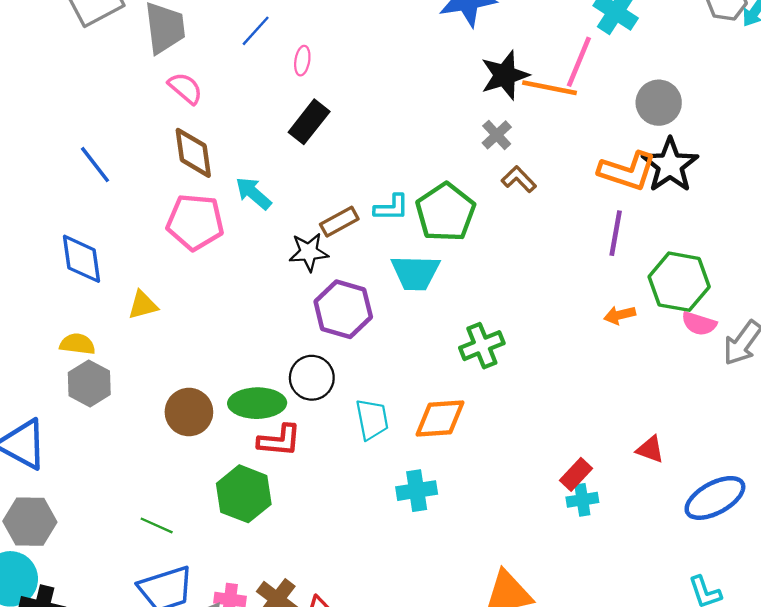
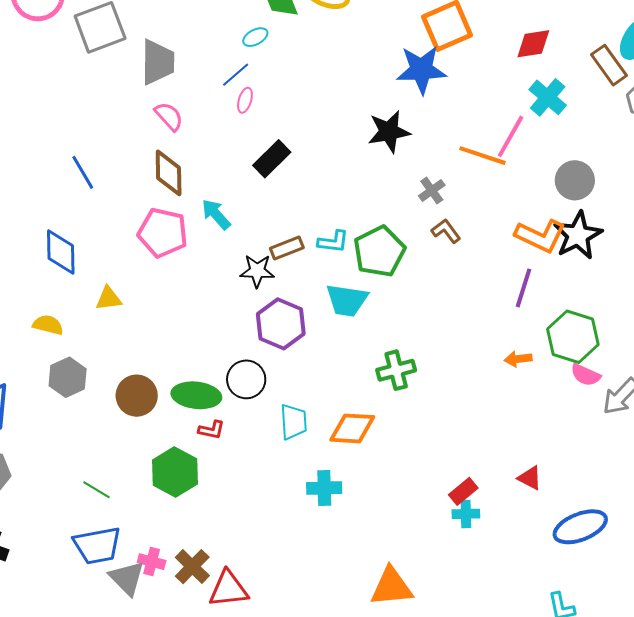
pink ellipse: (302, 61) -> (245, 100), moved
black star: (505, 75) -> (389, 132), moved
gray hexagon: (89, 383) -> (68, 377), moved
red L-shape: (279, 440) -> (211, 430), size x0.7

